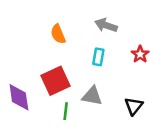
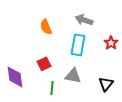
cyan rectangle: (98, 57) -> (78, 45), size x1.5
red square: (56, 81) -> (44, 64), size x0.6

